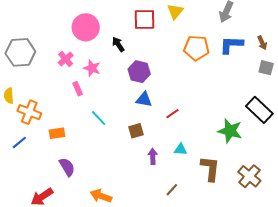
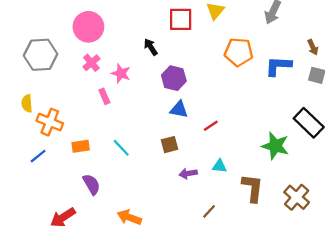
pink circle: (86, 27) -> (88, 27), moved
blue L-shape: (231, 45) -> (278, 66), moved
cyan line: (99, 118) -> (121, 148), moved
purple arrow: (153, 156) -> (188, 173), turned -98

